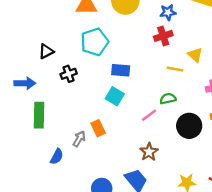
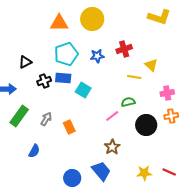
blue star: (168, 12) -> (97, 56), moved
blue rectangle: (121, 70) -> (63, 78), moved
cyan square: (115, 96) -> (83, 90), moved
green rectangle: (39, 115) -> (19, 116), turned 35
gray arrow: (79, 139) -> (46, 119), moved

